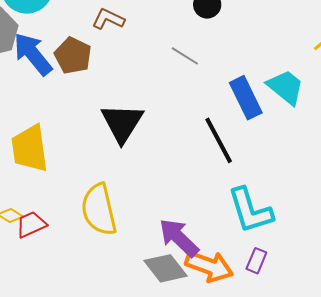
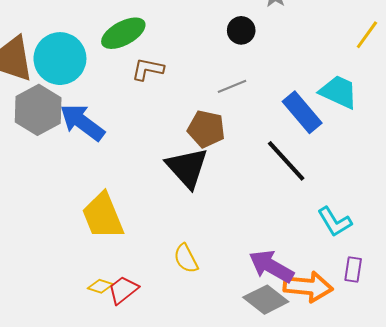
brown pentagon: (73, 56) -> (206, 129), moved
gray line: (185, 56) -> (232, 86), turned -40
yellow semicircle: (99, 210) -> (186, 258), size x0.6
cyan L-shape: (250, 210) -> (335, 222), size x0.7

